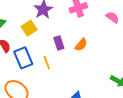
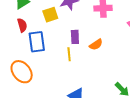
yellow line: (47, 62) -> (69, 54), moved

